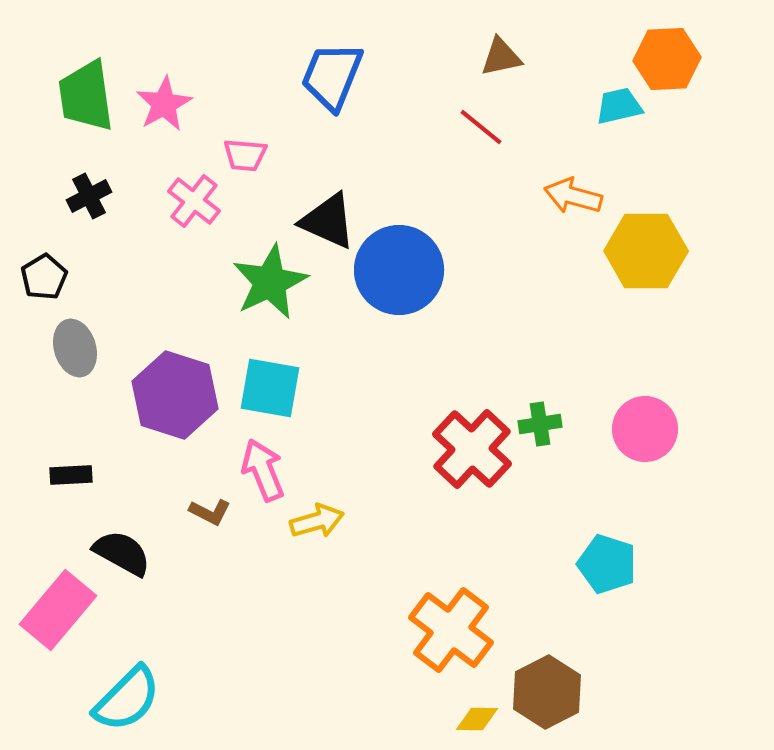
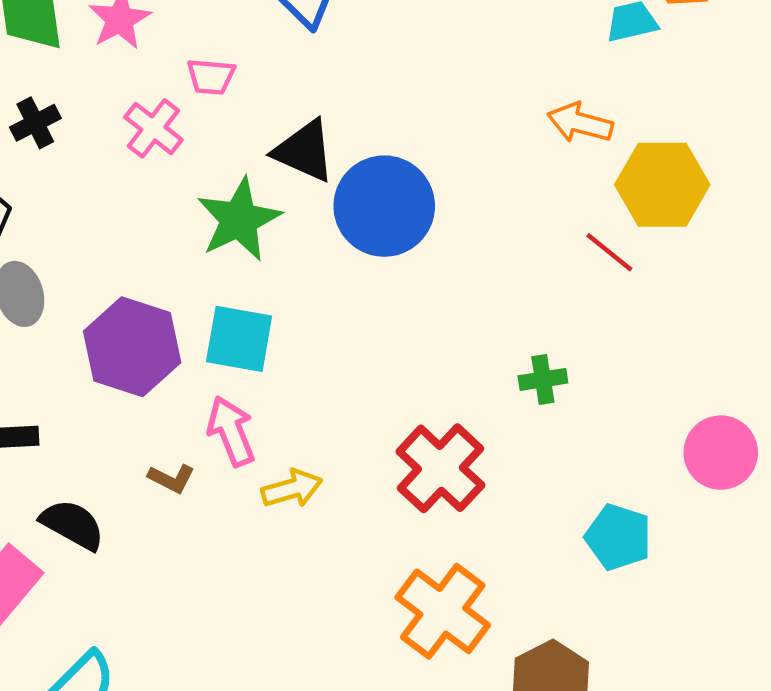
red line: (481, 127) -> (609, 252), moved
pink circle: (645, 429) -> (721, 453), moved
red cross: (472, 449) -> (440, 468), moved

